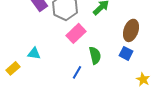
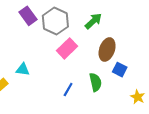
brown ellipse: (131, 30) -> (107, 50), moved
green semicircle: (95, 55) -> (95, 82), moved

